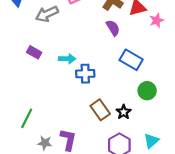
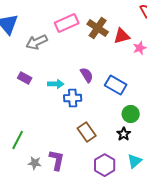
purple semicircle: (113, 28) -> (87, 75), moved
black star: (124, 112) -> (124, 134), moved

